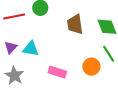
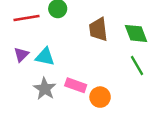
orange circle: (91, 67) -> (100, 97), moved
gray star: (14, 75) -> (45, 89), moved

